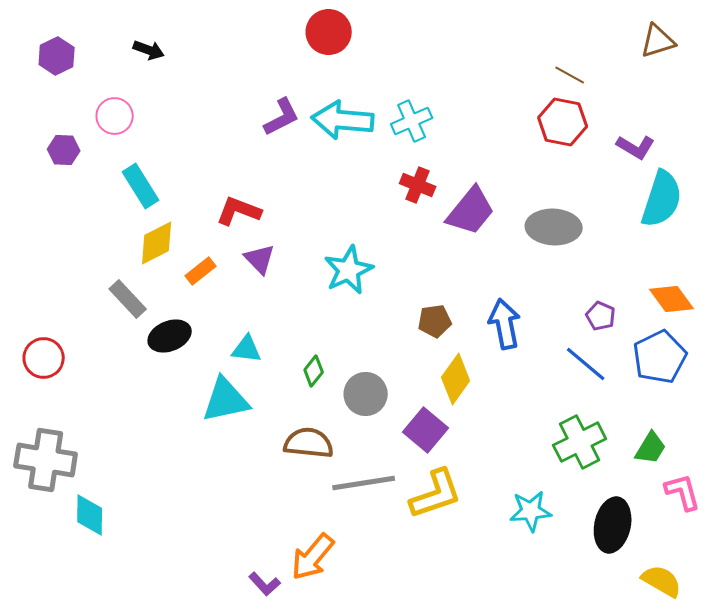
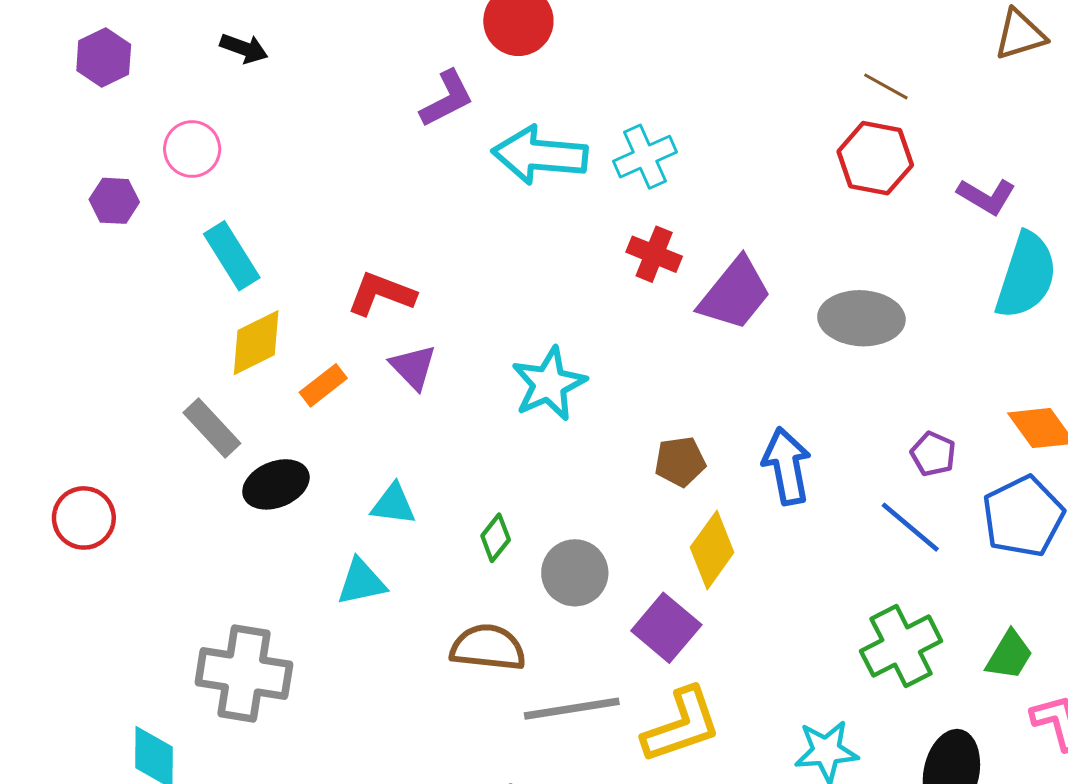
purple L-shape: (282, 117) -> (447, 99), moved
cyan triangle: (226, 400) -> (361, 582), size x0.7
gray cross: (46, 460) -> (244, 673), moved

